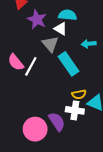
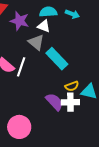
cyan arrow: (89, 44) -> (72, 14), moved, turned -144
purple semicircle: (57, 122) -> (54, 102), moved
pink circle: (35, 129) -> (19, 127), moved

